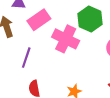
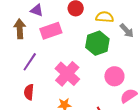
pink cross: (66, 39) -> (67, 74), moved

